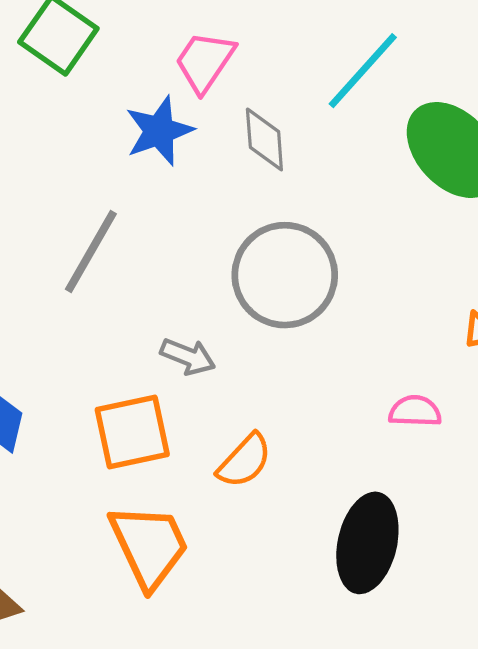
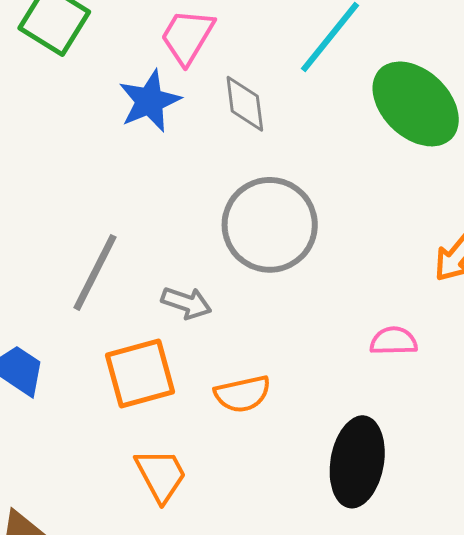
gray line: (91, 251) -> (95, 272), moved
orange semicircle: (244, 461) -> (242, 394), turned 38
orange trapezoid: (149, 546) -> (161, 475), size x0.7

